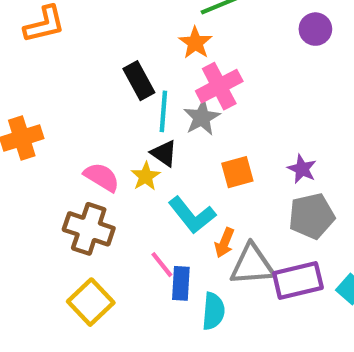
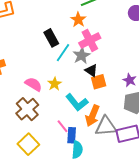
cyan line: (163, 111) -> (63, 53), turned 30
black triangle: (164, 153) -> (91, 71), moved
brown cross: (89, 229) -> (27, 109), turned 30
orange arrow: (224, 243) -> (92, 116), size x1.5
cyan semicircle: (213, 311) -> (77, 150), moved

